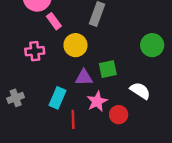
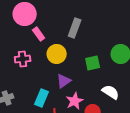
green square: (108, 69) -> (93, 63), moved
purple triangle: (84, 77) -> (64, 81), turned -35

